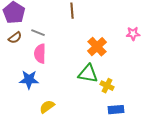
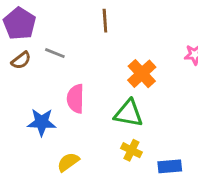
pink semicircle: (40, 54) -> (75, 99), moved
yellow cross: (107, 86) -> (131, 150), moved

